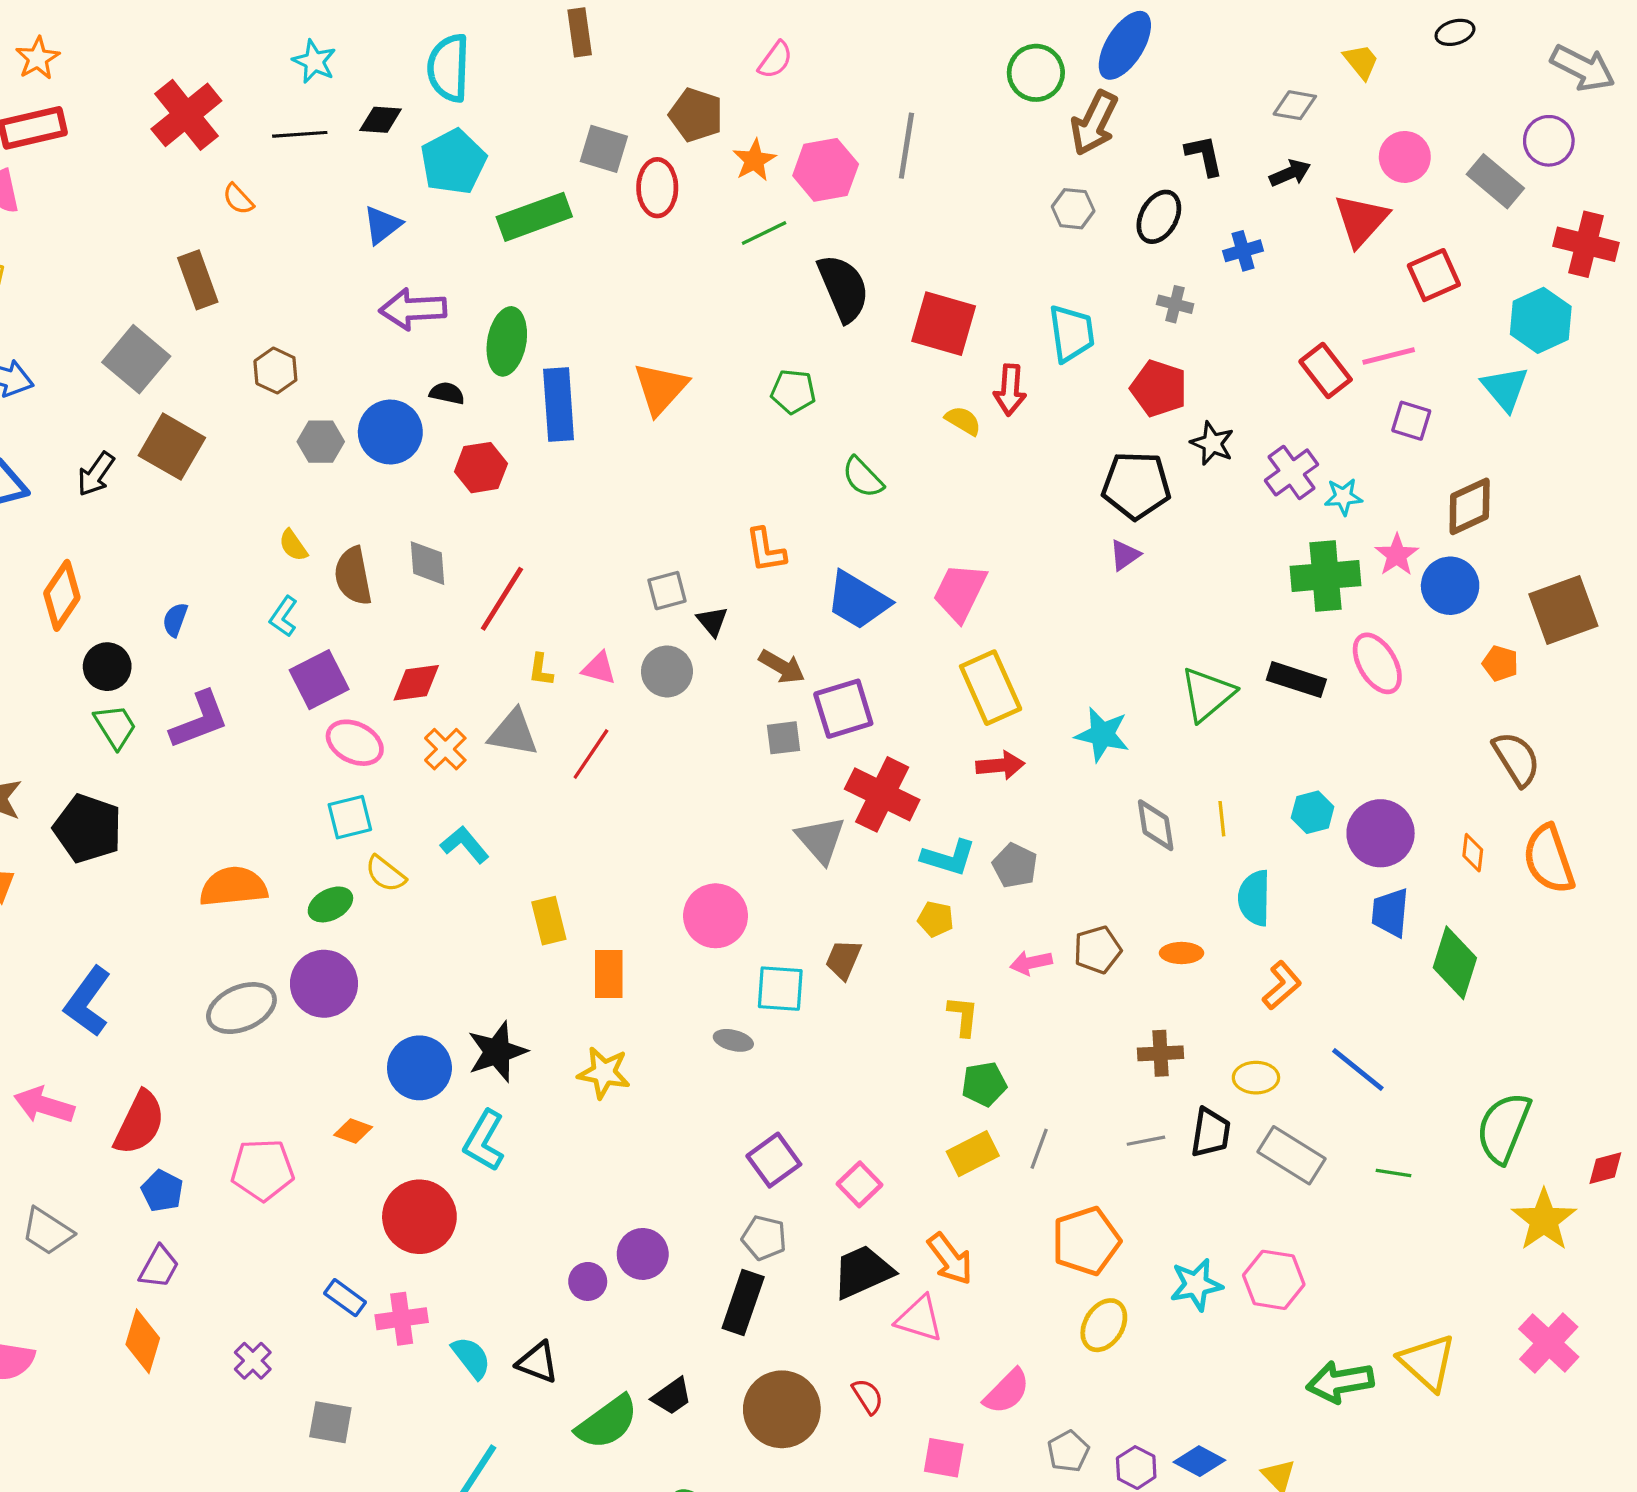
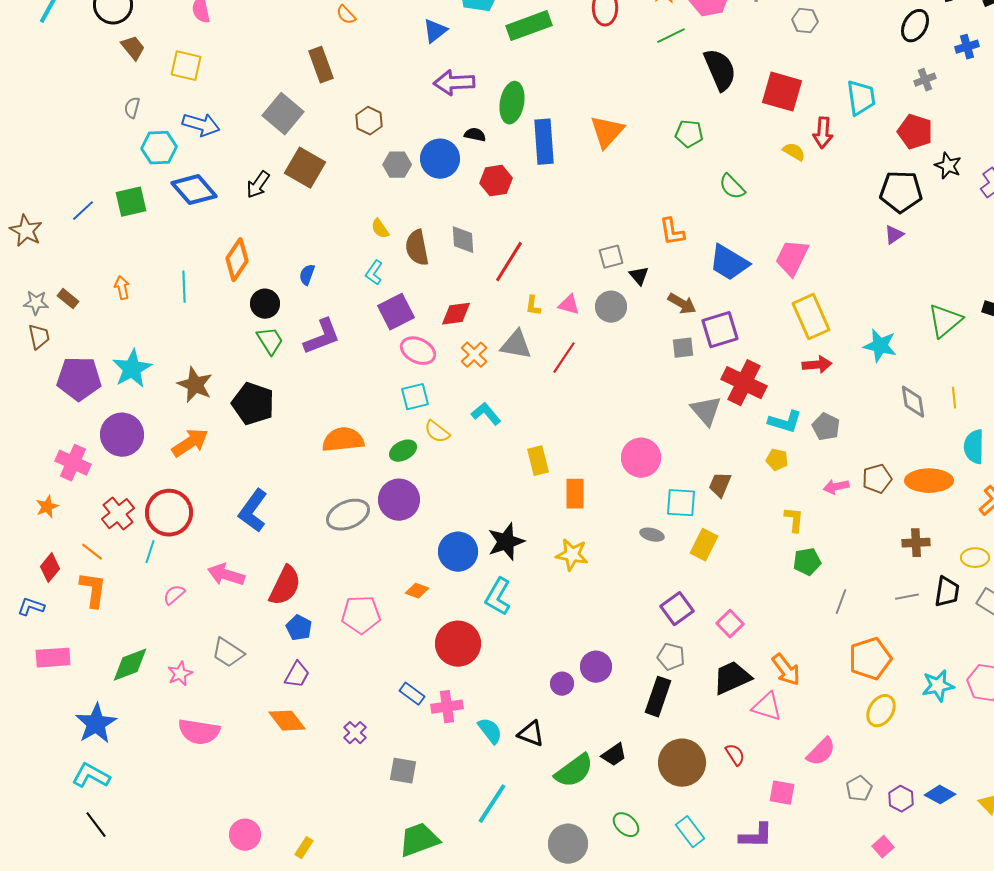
gray hexagon: (1073, 209) -> (805, 21), moved
gray cross: (1175, 304) -> (925, 80), turned -35
orange ellipse: (1182, 953) -> (929, 481), size x1.8
yellow rectangle: (973, 1154) -> (704, 545), moved, turned -36
orange diamond: (143, 1341) -> (287, 721), turned -54

